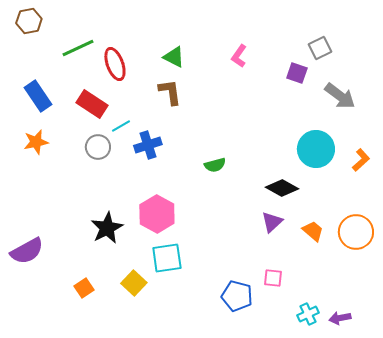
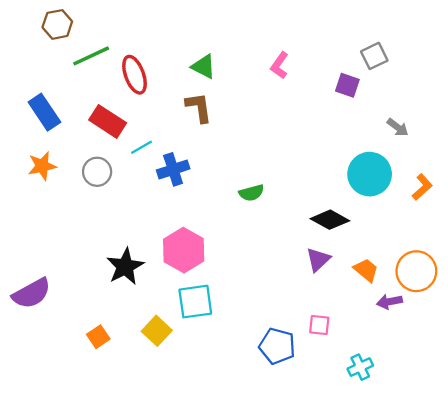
brown hexagon: (29, 21) -> (57, 24), moved
gray arrow: (340, 96) -> (398, 127), moved, size x0.6
gray circle: (98, 147) -> (97, 172), moved
purple arrow: (340, 318) -> (389, 302), moved

